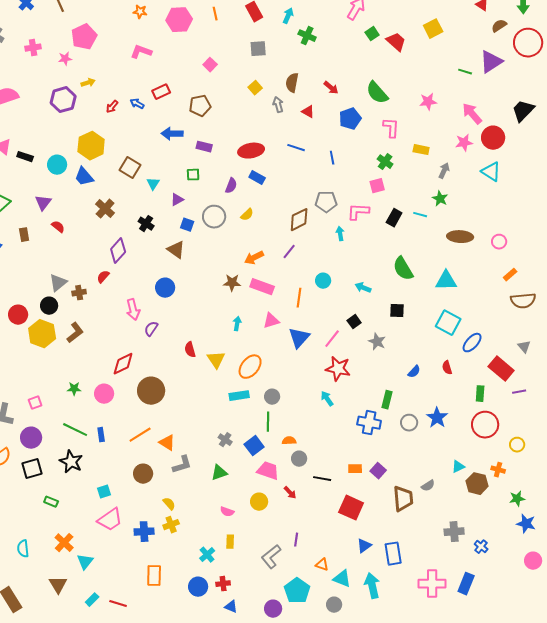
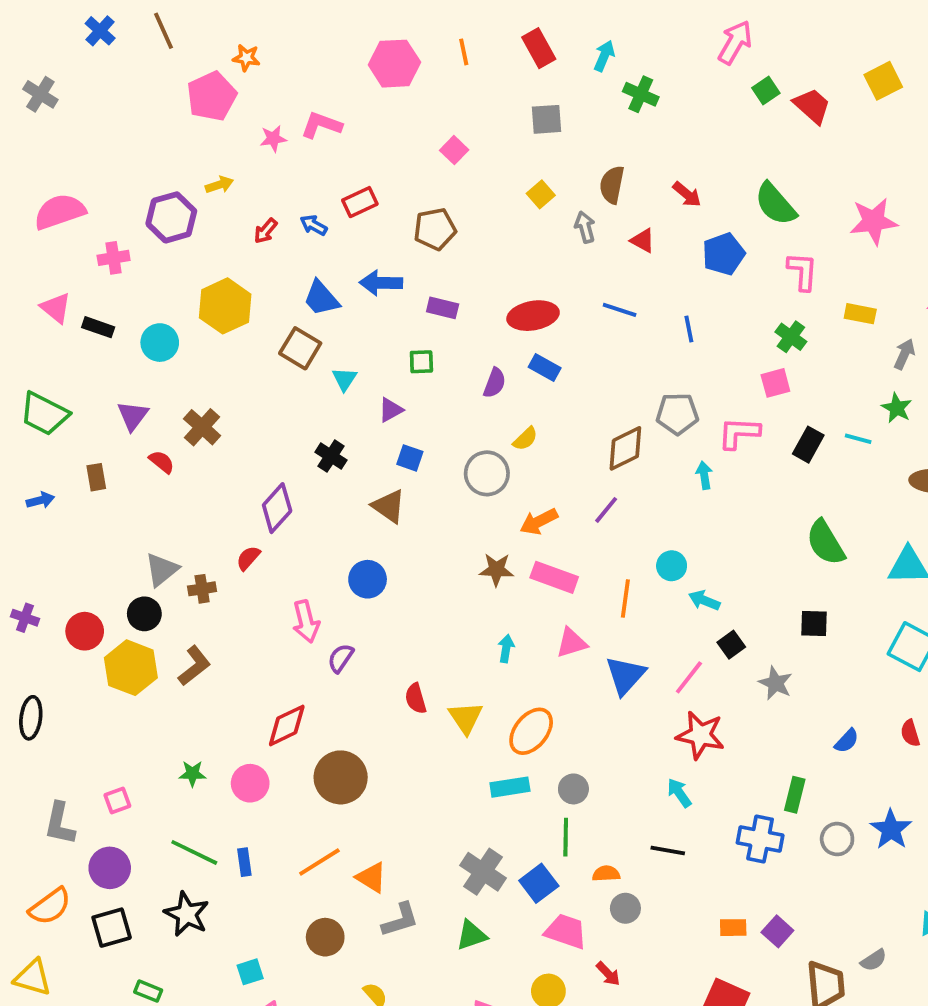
orange star: (140, 12) -> (246, 58), moved
pink cross: (33, 48) -> (114, 258), moved
pink star: (65, 59) -> (273, 139), moved
pink star: (428, 102) -> (874, 221), size x1.4
blue trapezoid: (84, 177) -> (321, 298), moved
brown cross: (105, 209) -> (202, 427), moved
gray circle: (214, 217) -> (487, 473), moved
cyan arrow: (363, 288) -> (704, 600), moved
gray cross: (225, 440) -> (483, 872), size x1.6
black line: (322, 479) -> (668, 851), moved

